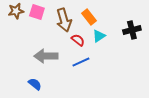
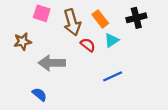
brown star: (16, 11) -> (23, 41), moved
black cross: (132, 30) -> (136, 18), moved
blue line: (81, 62) -> (113, 76), moved

